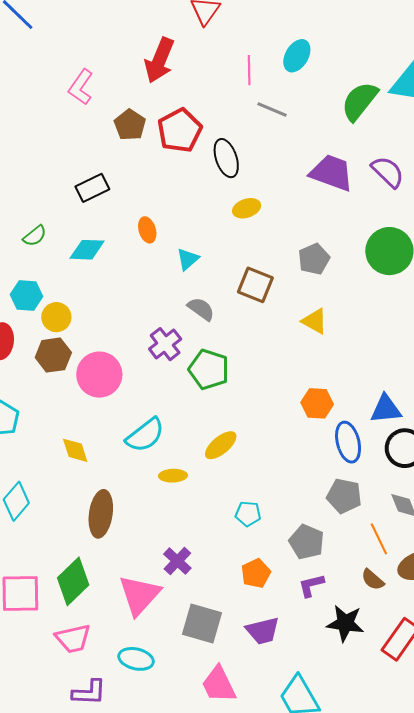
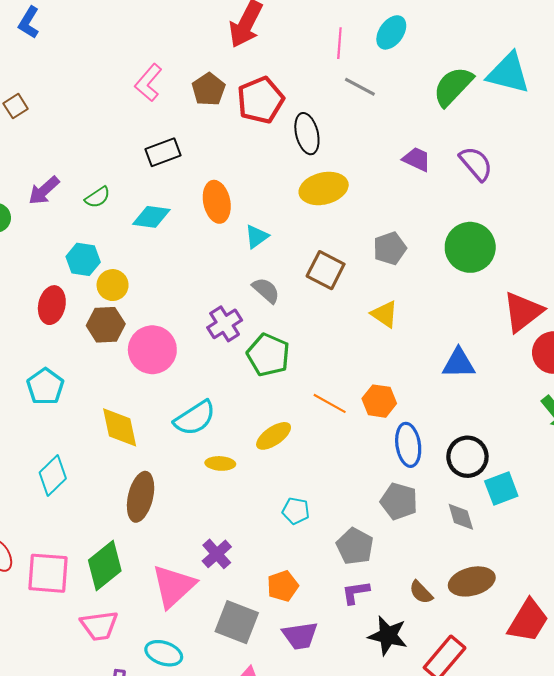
pink L-shape: (81, 87) -> (148, 83), moved
purple trapezoid: (332, 173) -> (417, 159), size x0.6
yellow ellipse: (247, 208) -> (324, 188), size x1.6
orange ellipse: (147, 230) -> (217, 202), size x1.5
blue triangle: (386, 409) -> (459, 363), moved
yellow diamond: (75, 450) -> (120, 427), size x1.4
orange line: (379, 539) -> (330, 403), moved, turned -40
orange pentagon: (256, 573) -> (283, 586), moved

